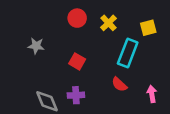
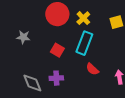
red circle: (77, 18) -> (57, 14), size x1.5
cyan rectangle: (128, 53) -> (84, 43), moved

